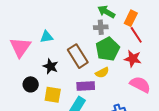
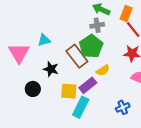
green pentagon: (108, 49) -> (91, 46), moved
purple rectangle: (86, 86) -> (88, 85), turned -30
yellow square: (53, 95) -> (69, 91), moved

